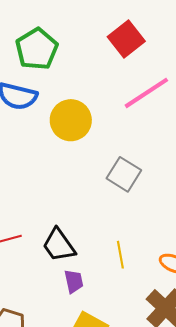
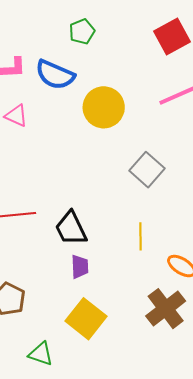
green pentagon: (37, 49) -> (82, 31), size x0.6
yellow line: (120, 255) -> (141, 236), moved

